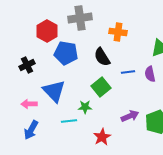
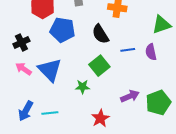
pink arrow: (29, 104) -> (24, 69), moved, turned 35
cyan line: (69, 121) -> (50, 113), moved

